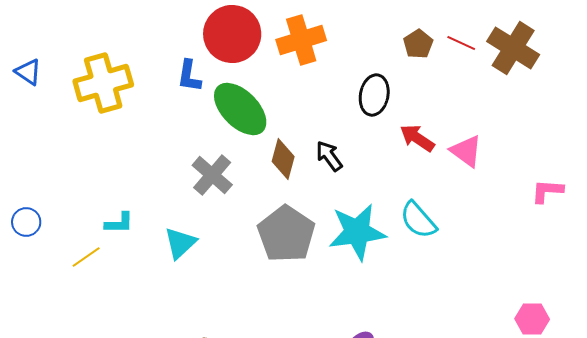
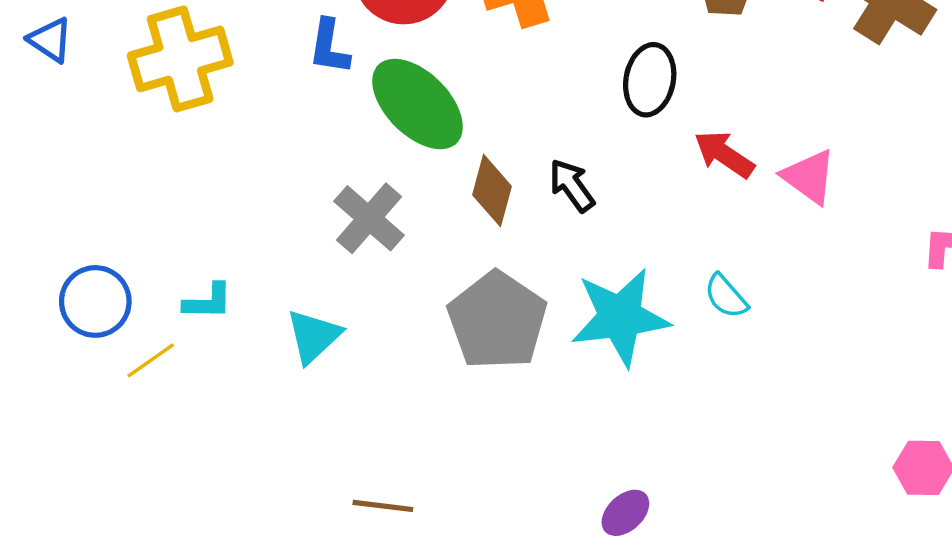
cyan semicircle: (418, 220) -> (726, 296), size x0.7
blue circle: (26, 222) -> (95, 301), moved, size x1.4

